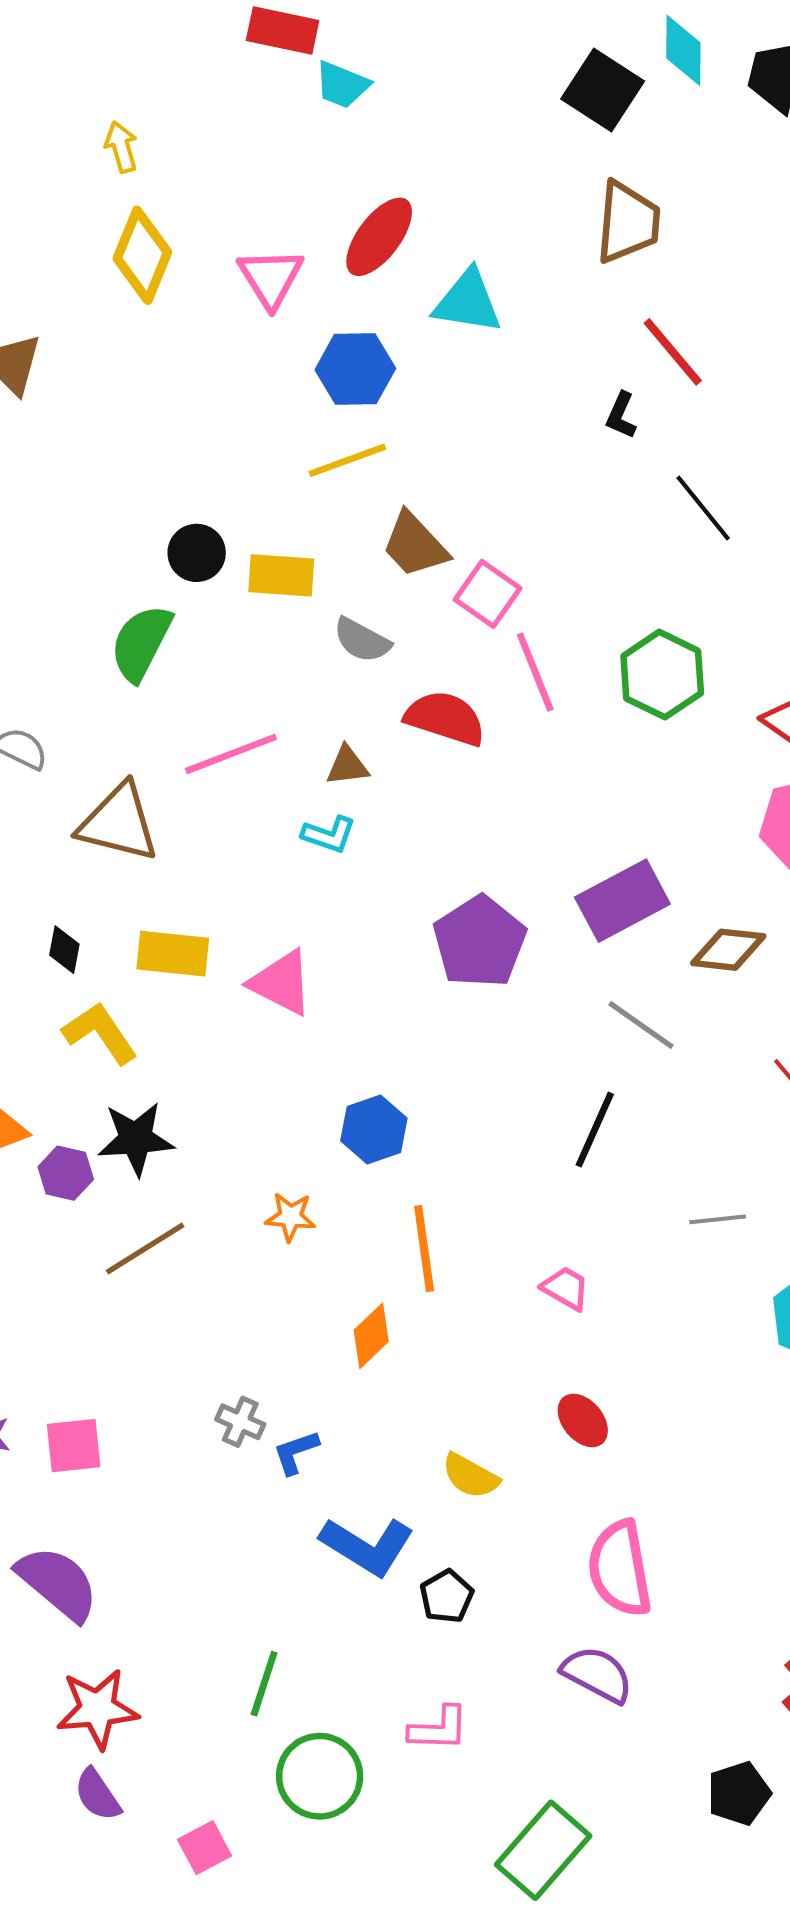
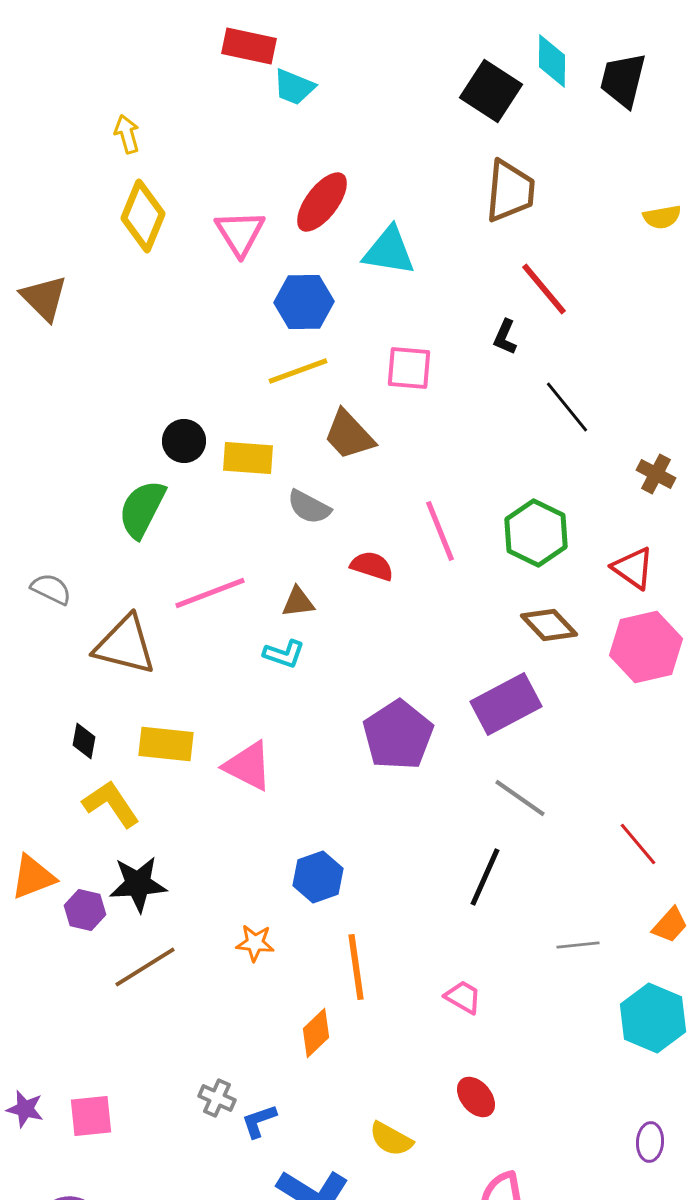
pink square: (488, 594) -> (409, 368), moved, turned -30
red semicircle: (445, 718) -> (372, 566), size x0.7
brown diamond: (728, 950) -> (549, 625), moved, turned 40

